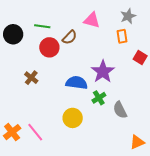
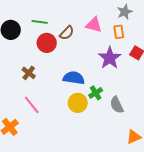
pink triangle: (92, 20) -> (94, 25), moved
purple star: (103, 72) -> (110, 58), moved
yellow circle: (73, 118) -> (78, 103), moved
pink line: (35, 132) -> (32, 105), moved

